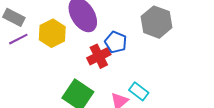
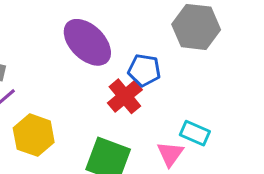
yellow hexagon: (52, 33) -> (34, 135), moved

